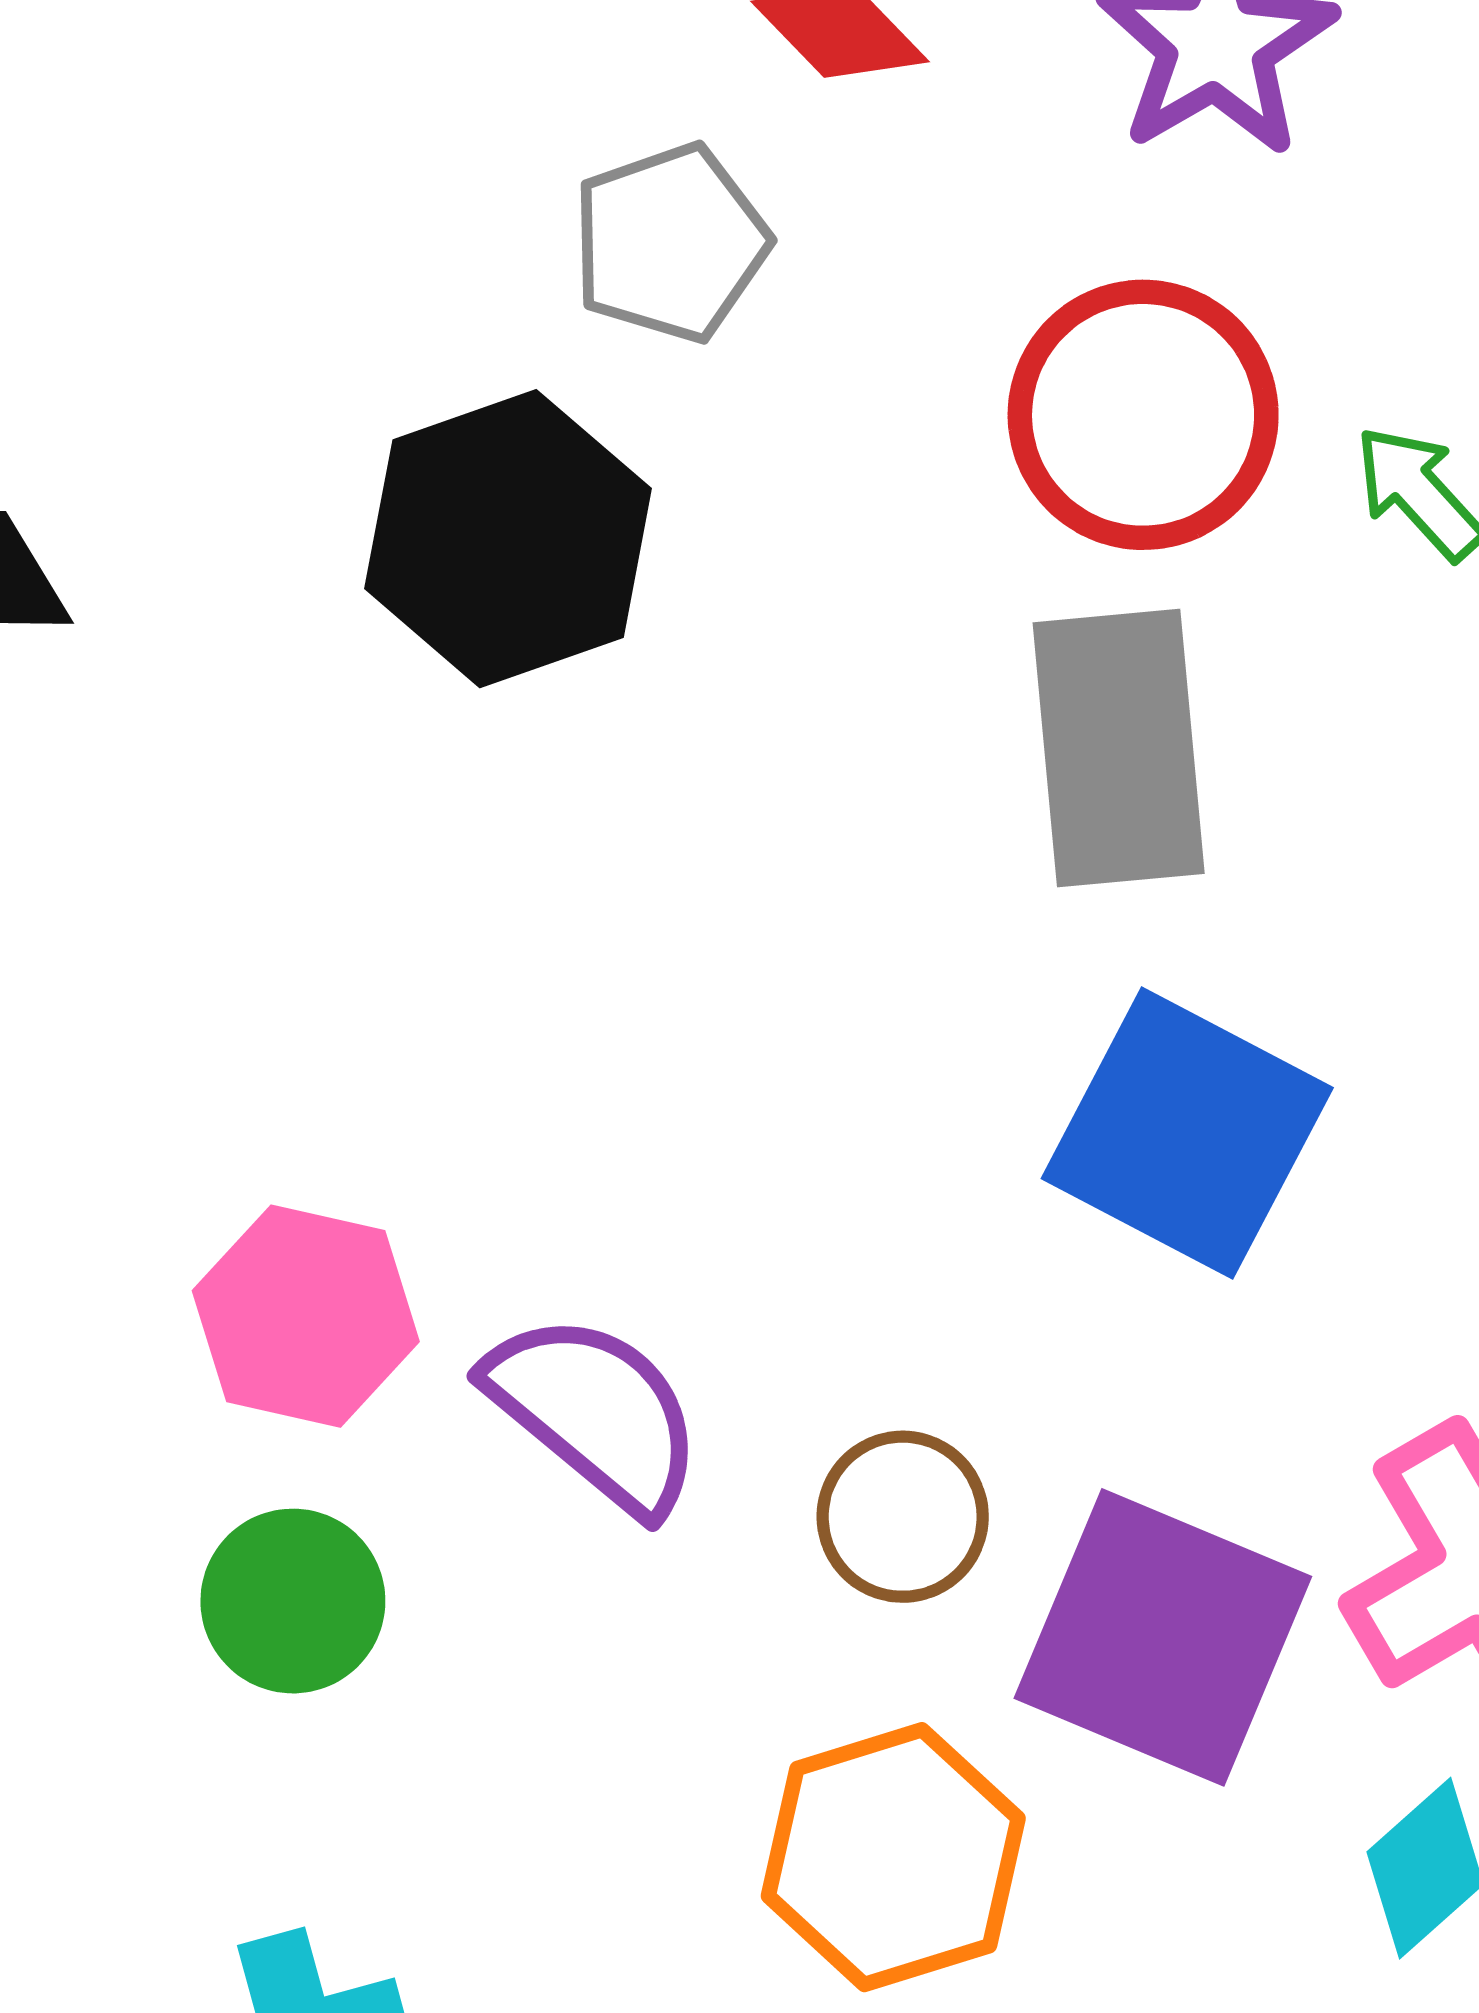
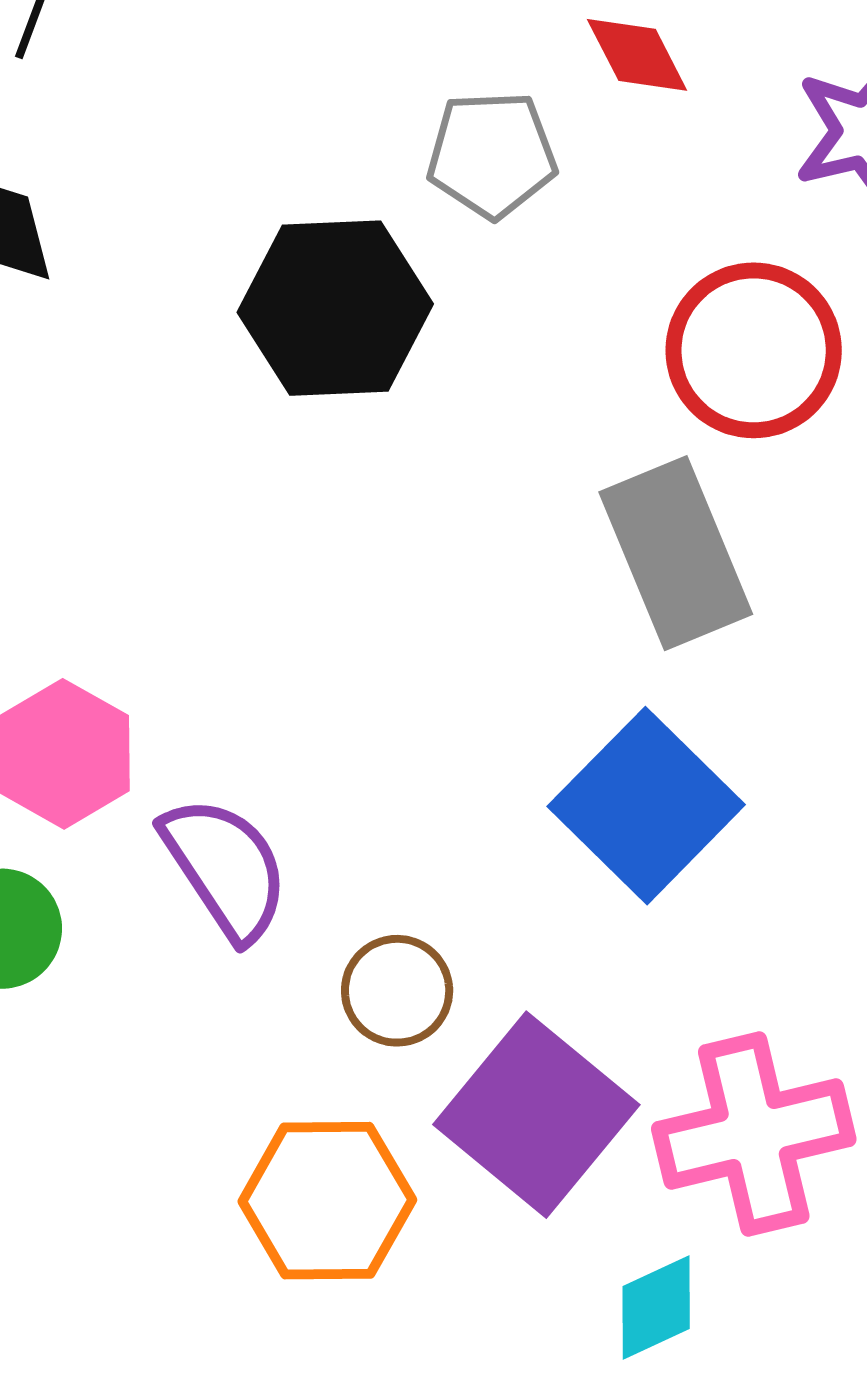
gray rectangle: (1119, 748) -> (676, 553), turned -34

